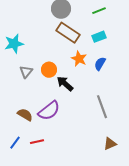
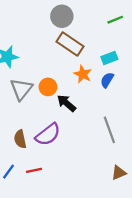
green line: (99, 11) -> (115, 20), moved
cyan rectangle: (99, 37) -> (109, 58), moved
gray triangle: (26, 72) -> (21, 89), size x1.5
brown semicircle: (25, 115) -> (20, 139), turned -133

